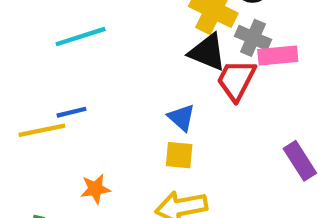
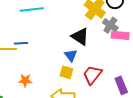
black triangle: (207, 52) -> (80, 37), moved
red trapezoid: (236, 80) -> (92, 75), moved

